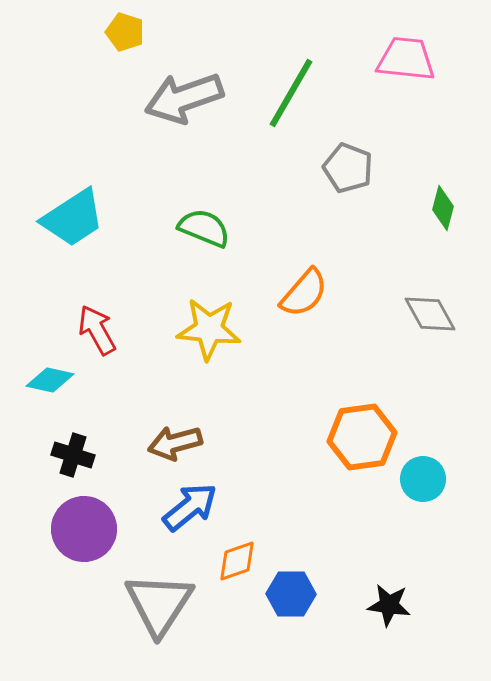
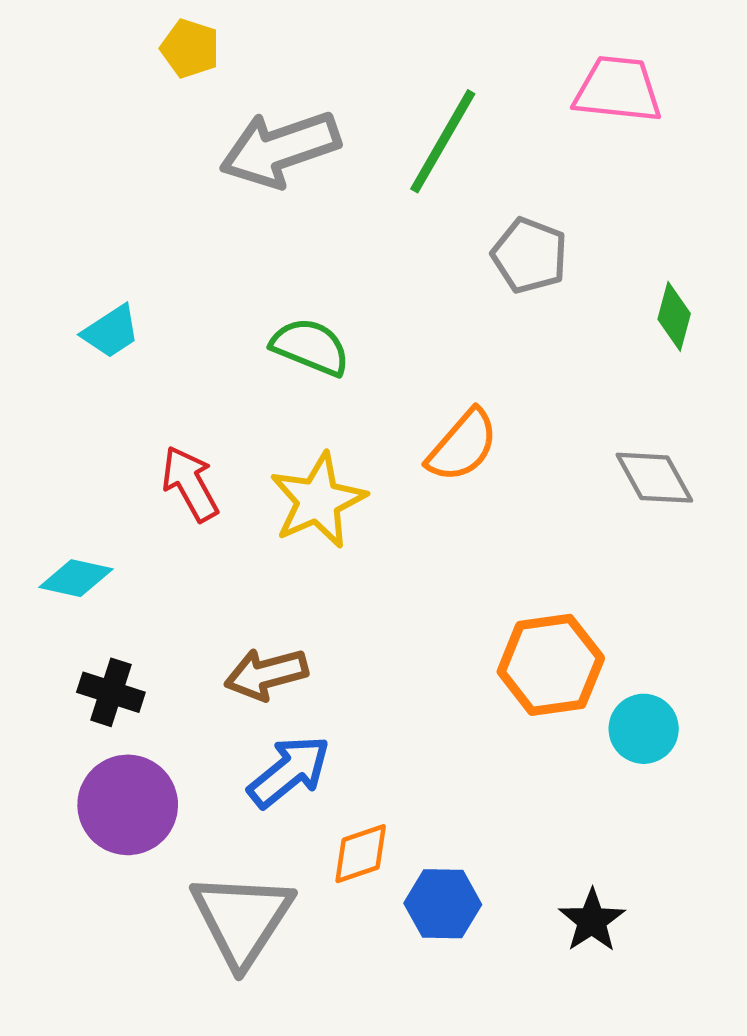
cyan trapezoid: (73, 218) -> (111, 332), size x0.6
yellow star: (209, 329) -> (318, 500), turned -30
red arrow: (97, 330) -> (190, 484), moved
black star: (389, 605) -> (592, 921), turned 30

